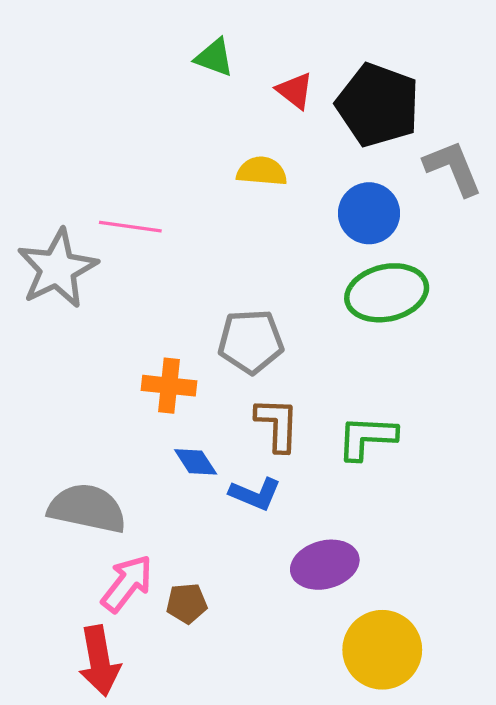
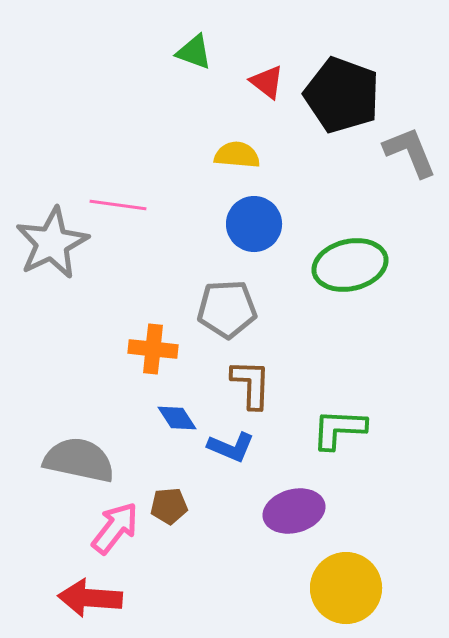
blue circle: (369, 213) -> (254, 224), moved
green L-shape: (367, 438) -> (339, 429), moved
brown pentagon: (187, 603) -> (169, 506), moved
red arrow: (99, 661) -> (90, 598), turned 104

